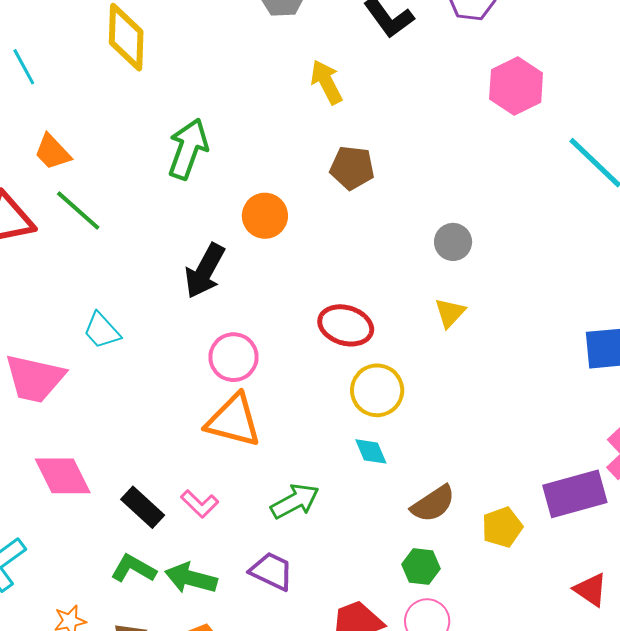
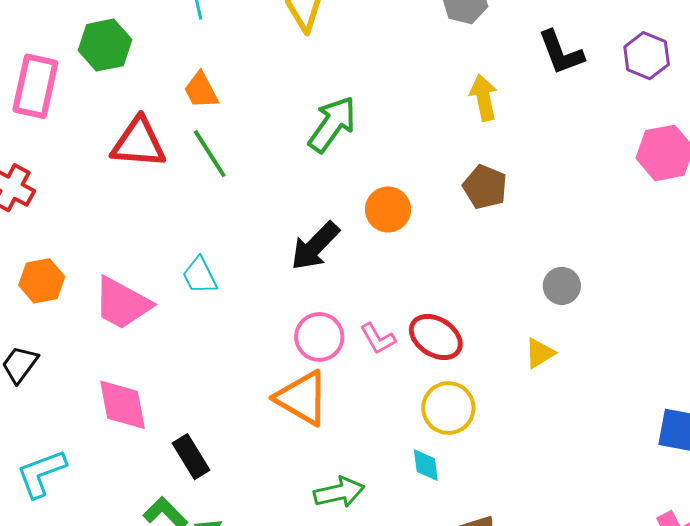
pink L-shape: (200, 504) -> (378, 339), moved

